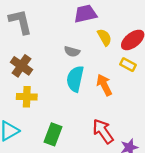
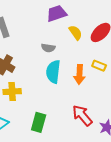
yellow rectangle: (128, 65) -> (99, 66), moved
orange arrow: (104, 85) -> (79, 74), turned -144

